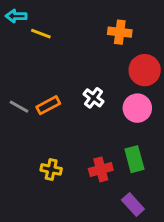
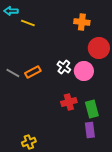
pink circle: (137, 108) -> (84, 71), moved
yellow cross: (51, 169) -> (29, 142), moved, turned -32
red cross: (101, 169) -> (69, 102), moved
purple rectangle: (133, 204) -> (90, 130), moved, turned 35

